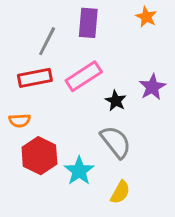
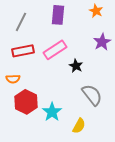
gray line: (47, 41) -> (21, 22), moved
purple star: (152, 87) -> (102, 42), moved
gray semicircle: (116, 142) -> (92, 95), moved

